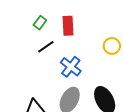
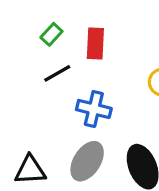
blue cross: (71, 67) -> (94, 109), turned -30

